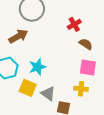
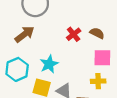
red cross: (74, 24) -> (74, 34), moved

